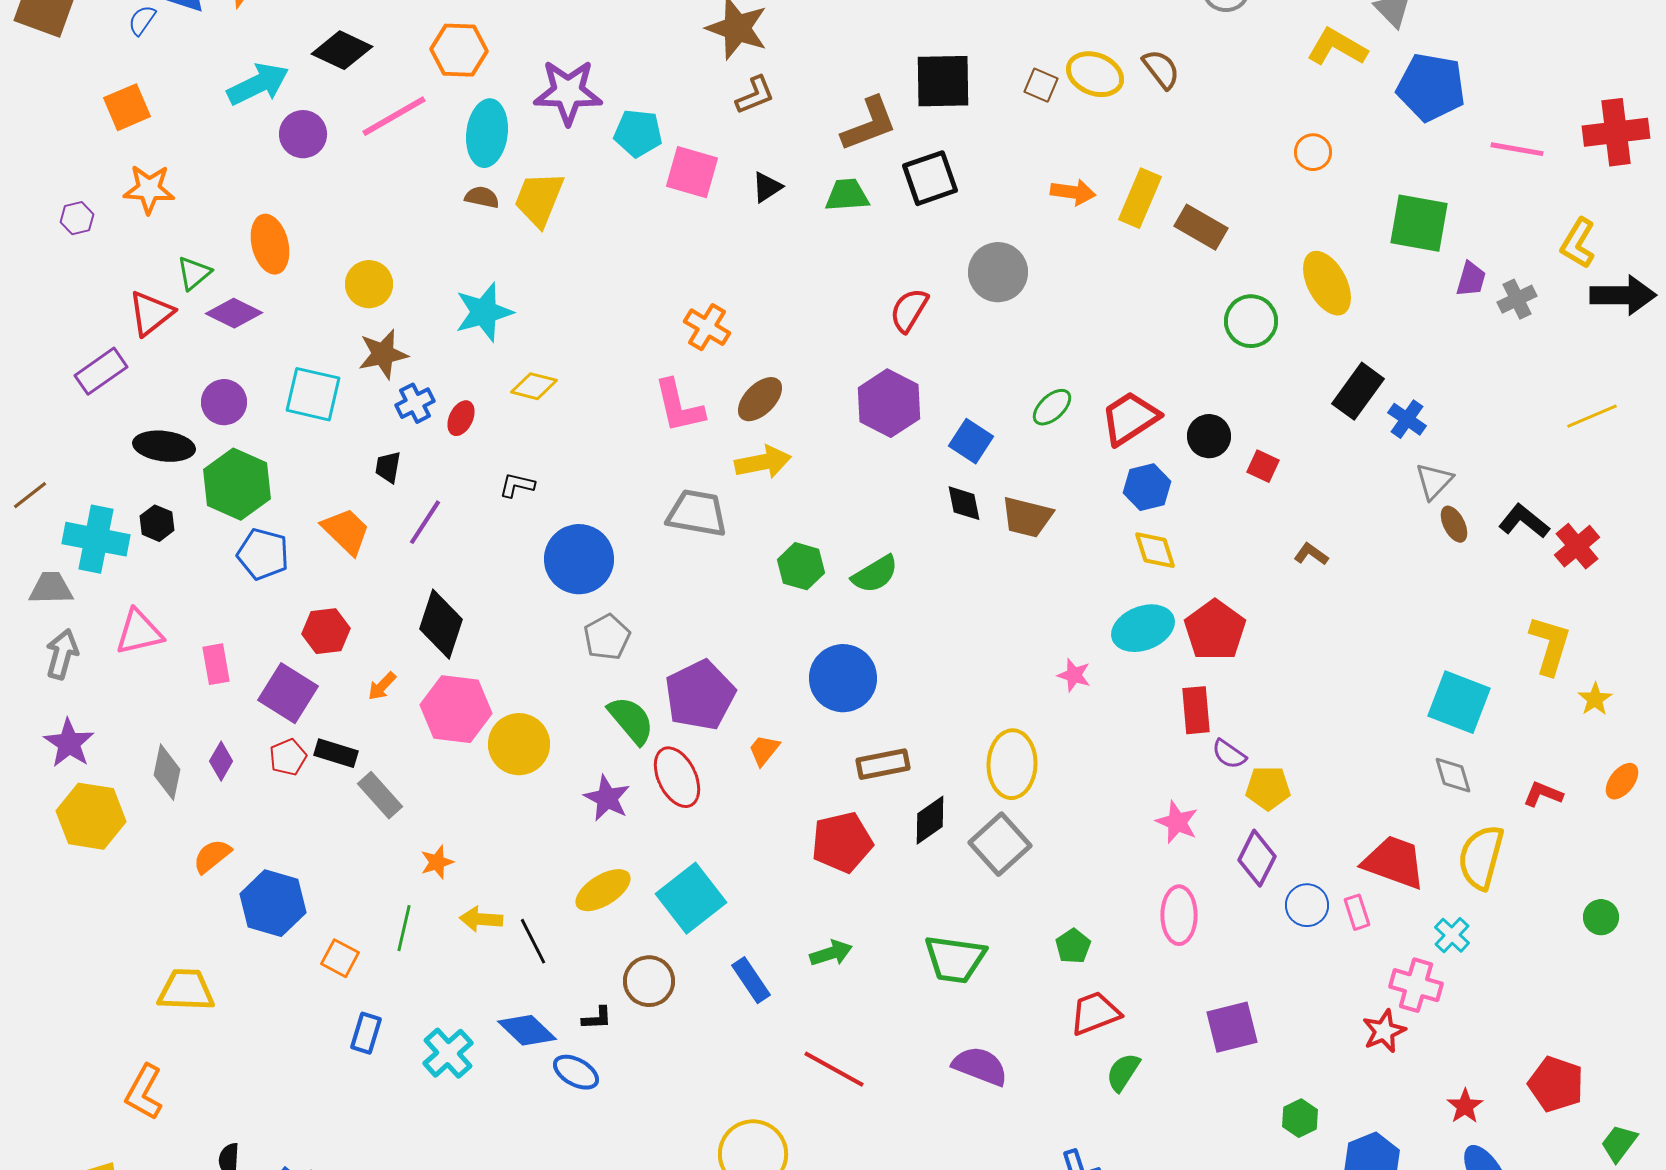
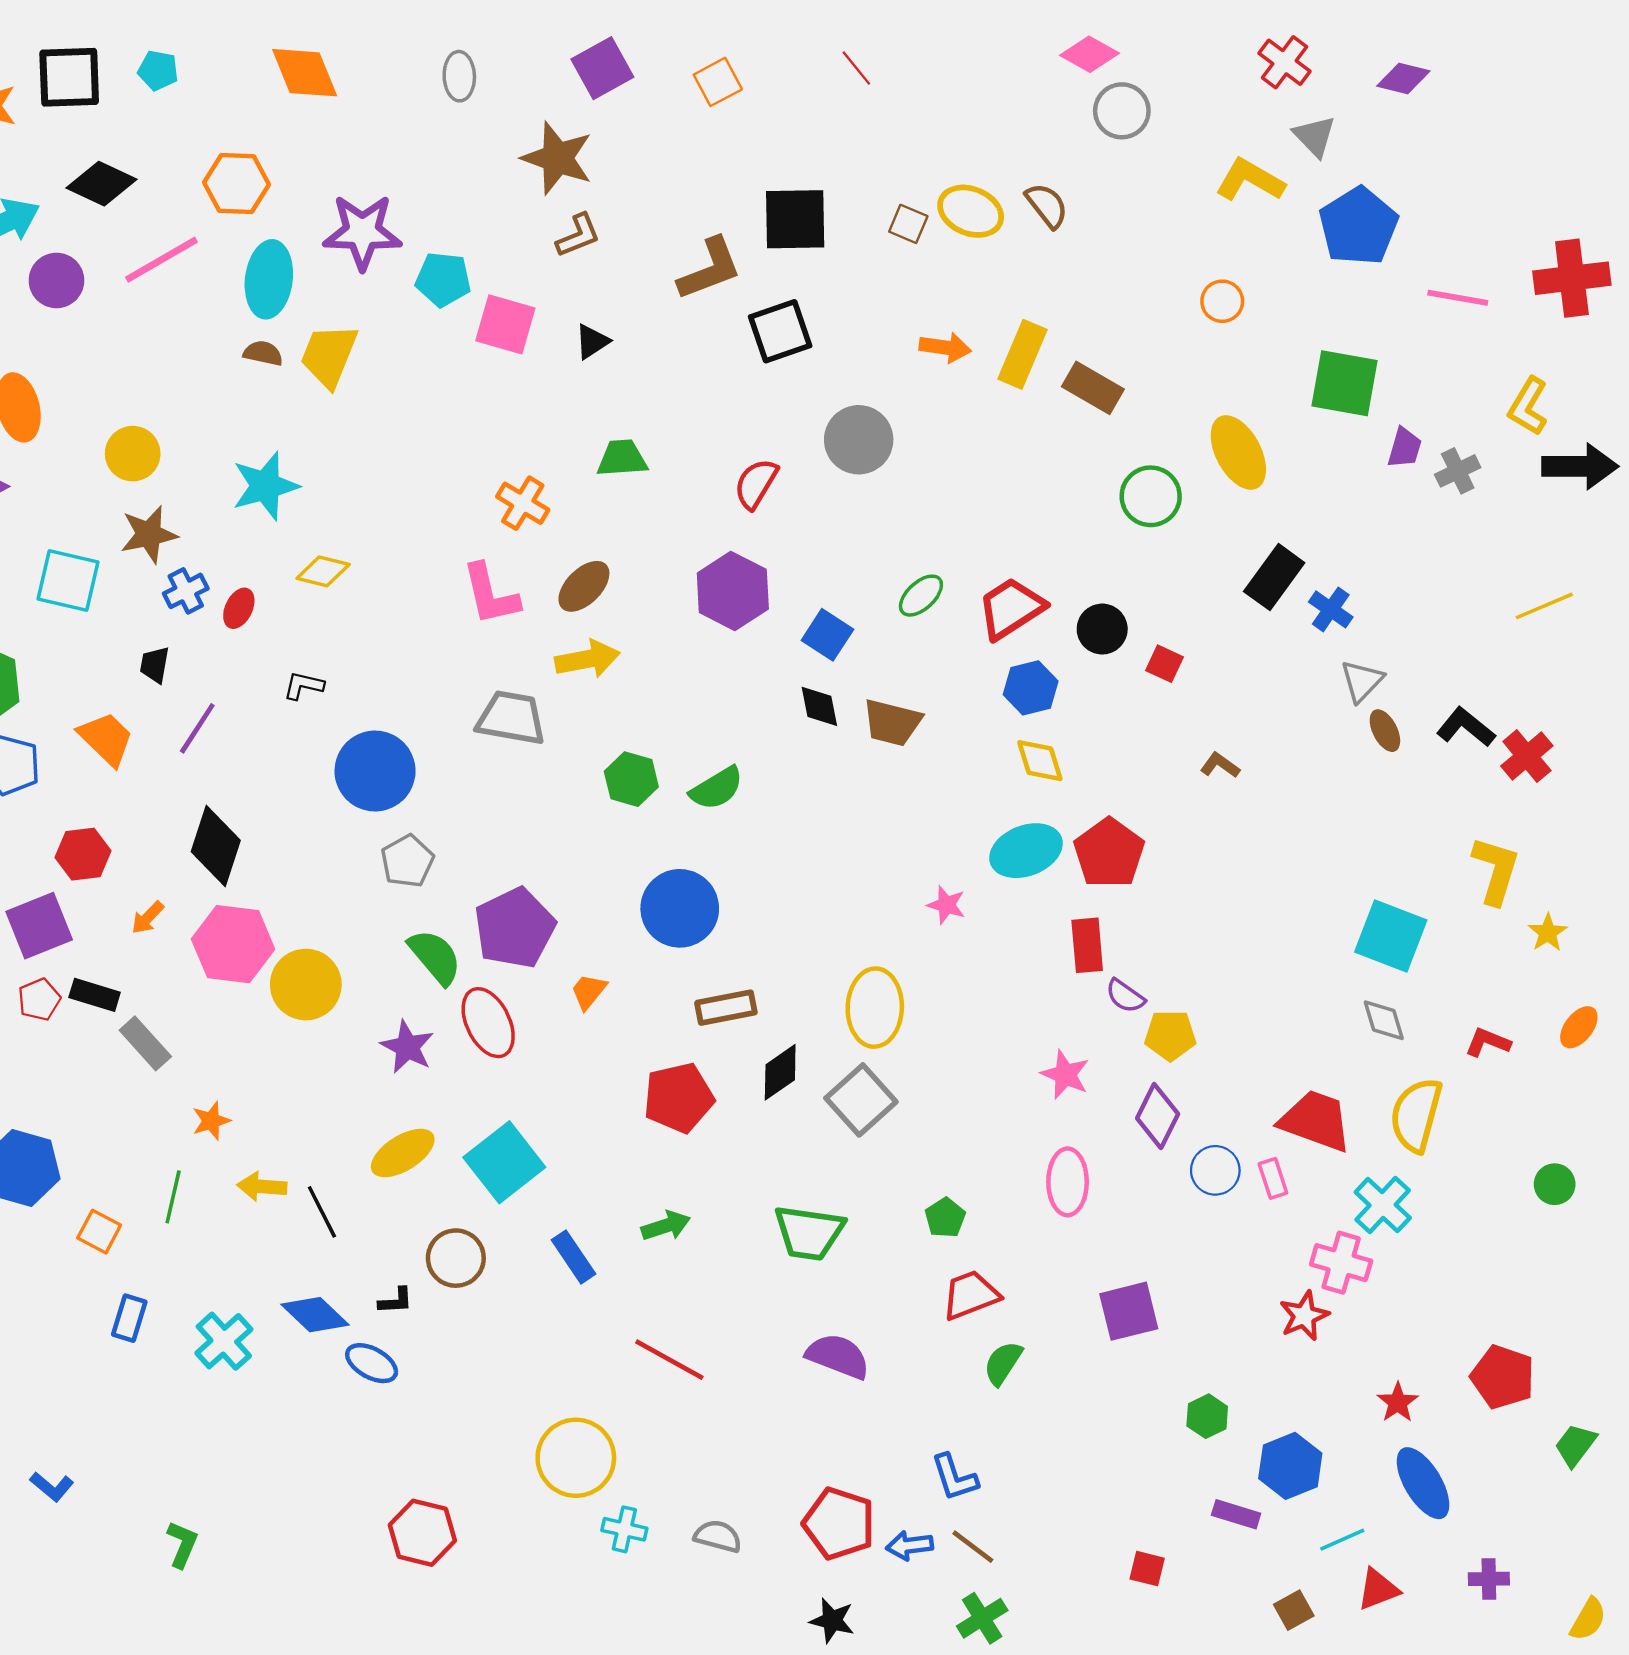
blue pentagon: (1431, 87) -> (1358, 226), turned 30
green trapezoid: (847, 195) -> (622, 458), moved
purple square: (288, 693) -> (39, 926), turned 36
cyan cross: (1452, 935) -> (1383, 1205), size x1.4

